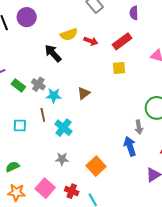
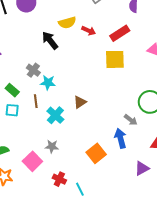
yellow square: (119, 68) -> (115, 59), size x1.5
green rectangle: (18, 85) -> (12, 90), moved
brown triangle: (84, 93) -> (80, 102), moved
gray arrow: (139, 127) -> (131, 120), turned -48
orange square: (96, 166) -> (96, 153), moved
pink square: (45, 188) -> (32, 161), moved

